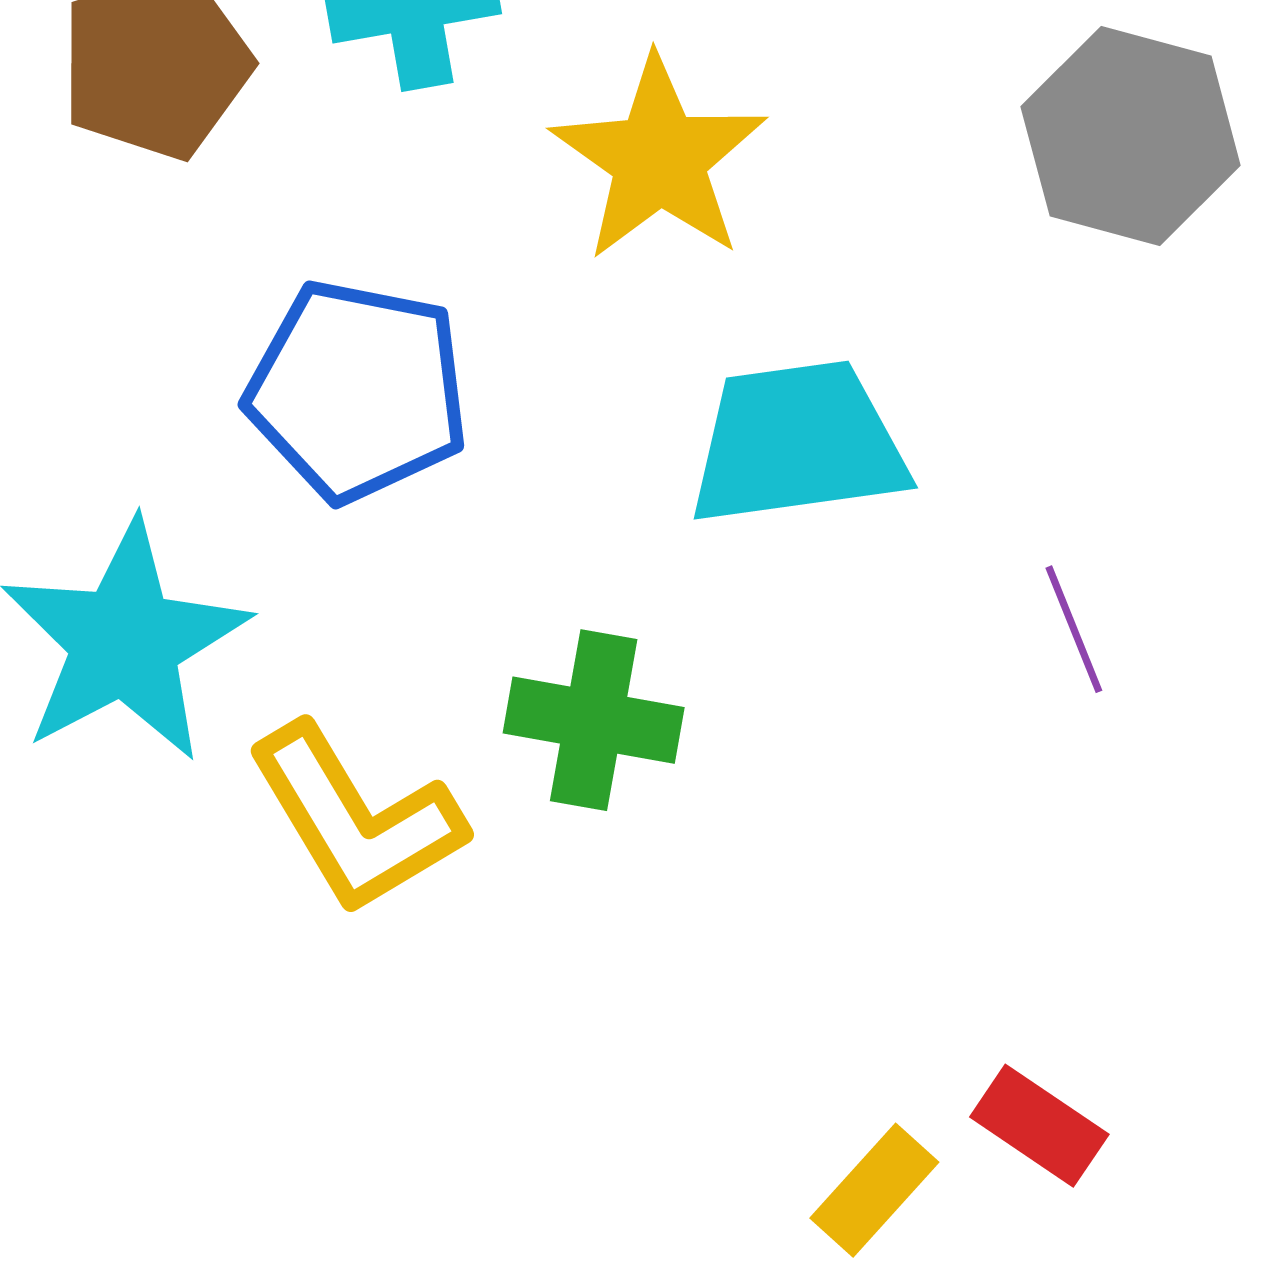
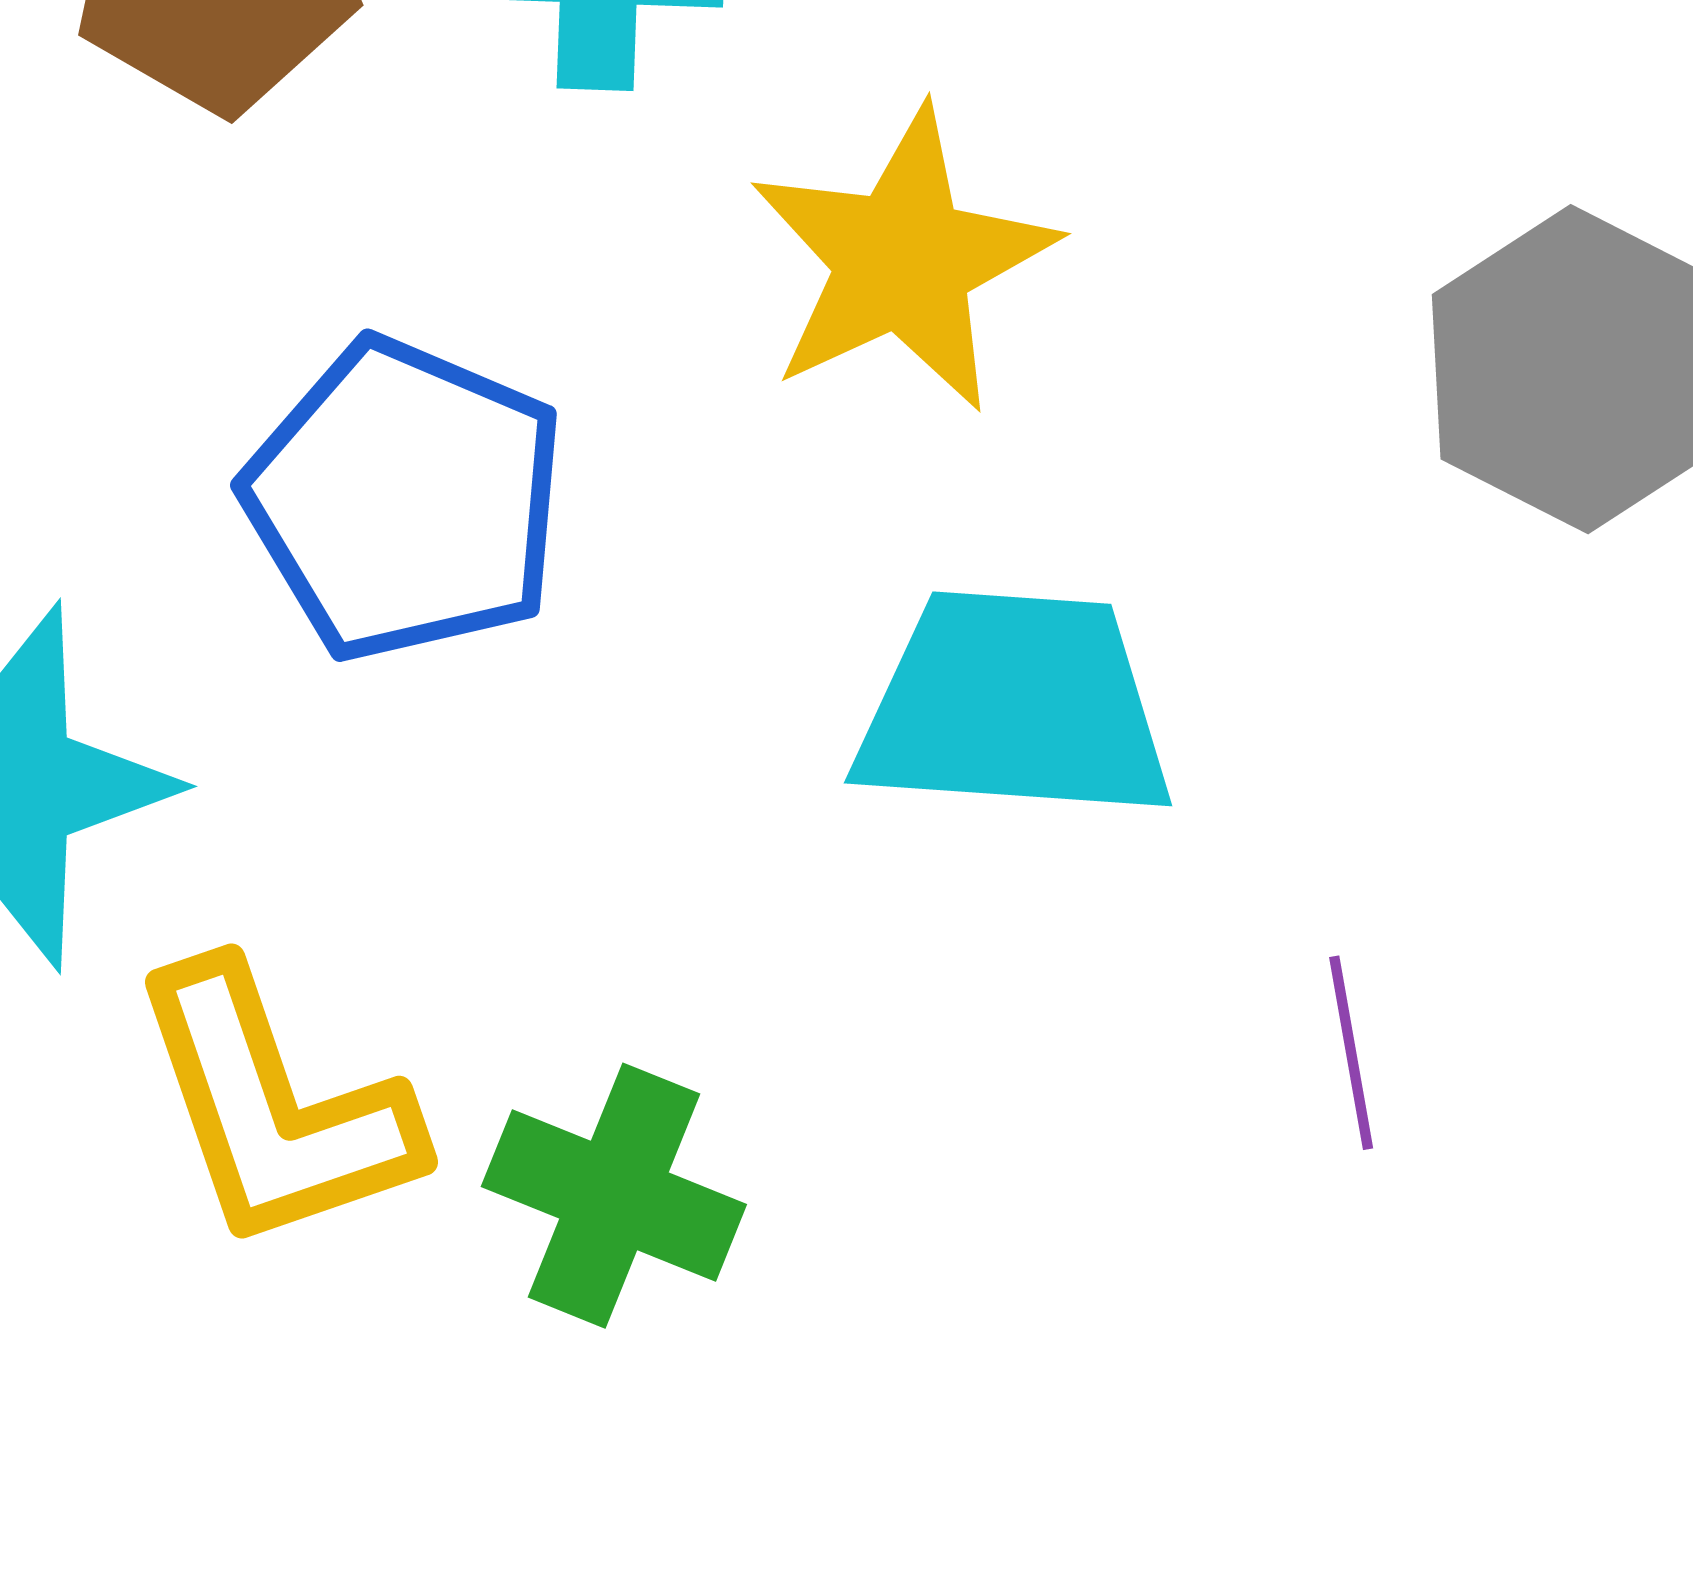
green cross: (594, 720) -> (614, 1196), moved

